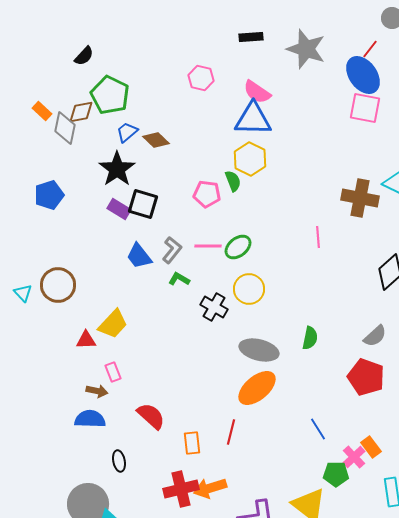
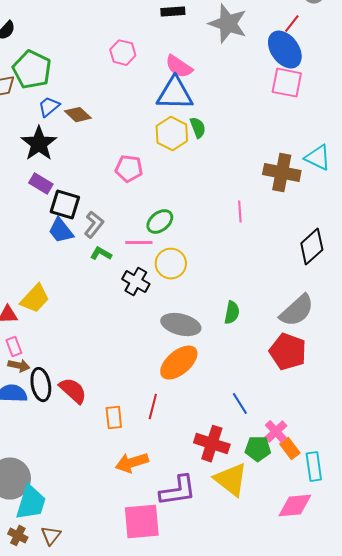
green semicircle: (233, 181) -> (198, 128), moved
black square: (143, 204) -> (65, 205), moved
pink line: (208, 246) -> (139, 243), moved
gray semicircle: (375, 336) -> (297, 311), size x1.5
pink rectangle: (113, 372) -> (14, 347), moved
orange rectangle: (371, 447) -> (290, 449), moved
black ellipse: (119, 461) -> (41, 385), moved, size x1.5
red cross: (181, 489) -> (212, 444), moved, turned 32

